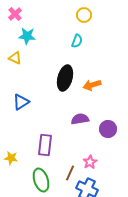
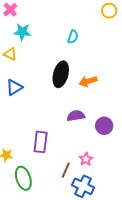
yellow circle: (84, 15) -> (109, 11), moved
blue triangle: (21, 102) -> (14, 87), moved
green ellipse: (41, 180) -> (23, 178), moved

